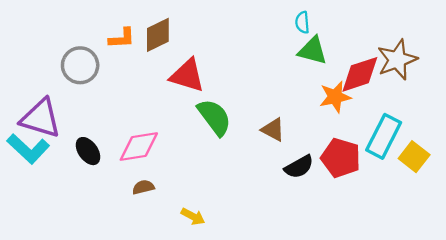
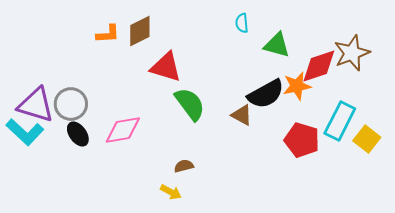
cyan semicircle: (302, 22) -> (242, 23), moved
gray circle: (80, 65) -> (71, 104), moved
black semicircle: (299, 167) -> (266, 94), moved, size x1.4
brown semicircle: (143, 187) -> (184, 166), moved

